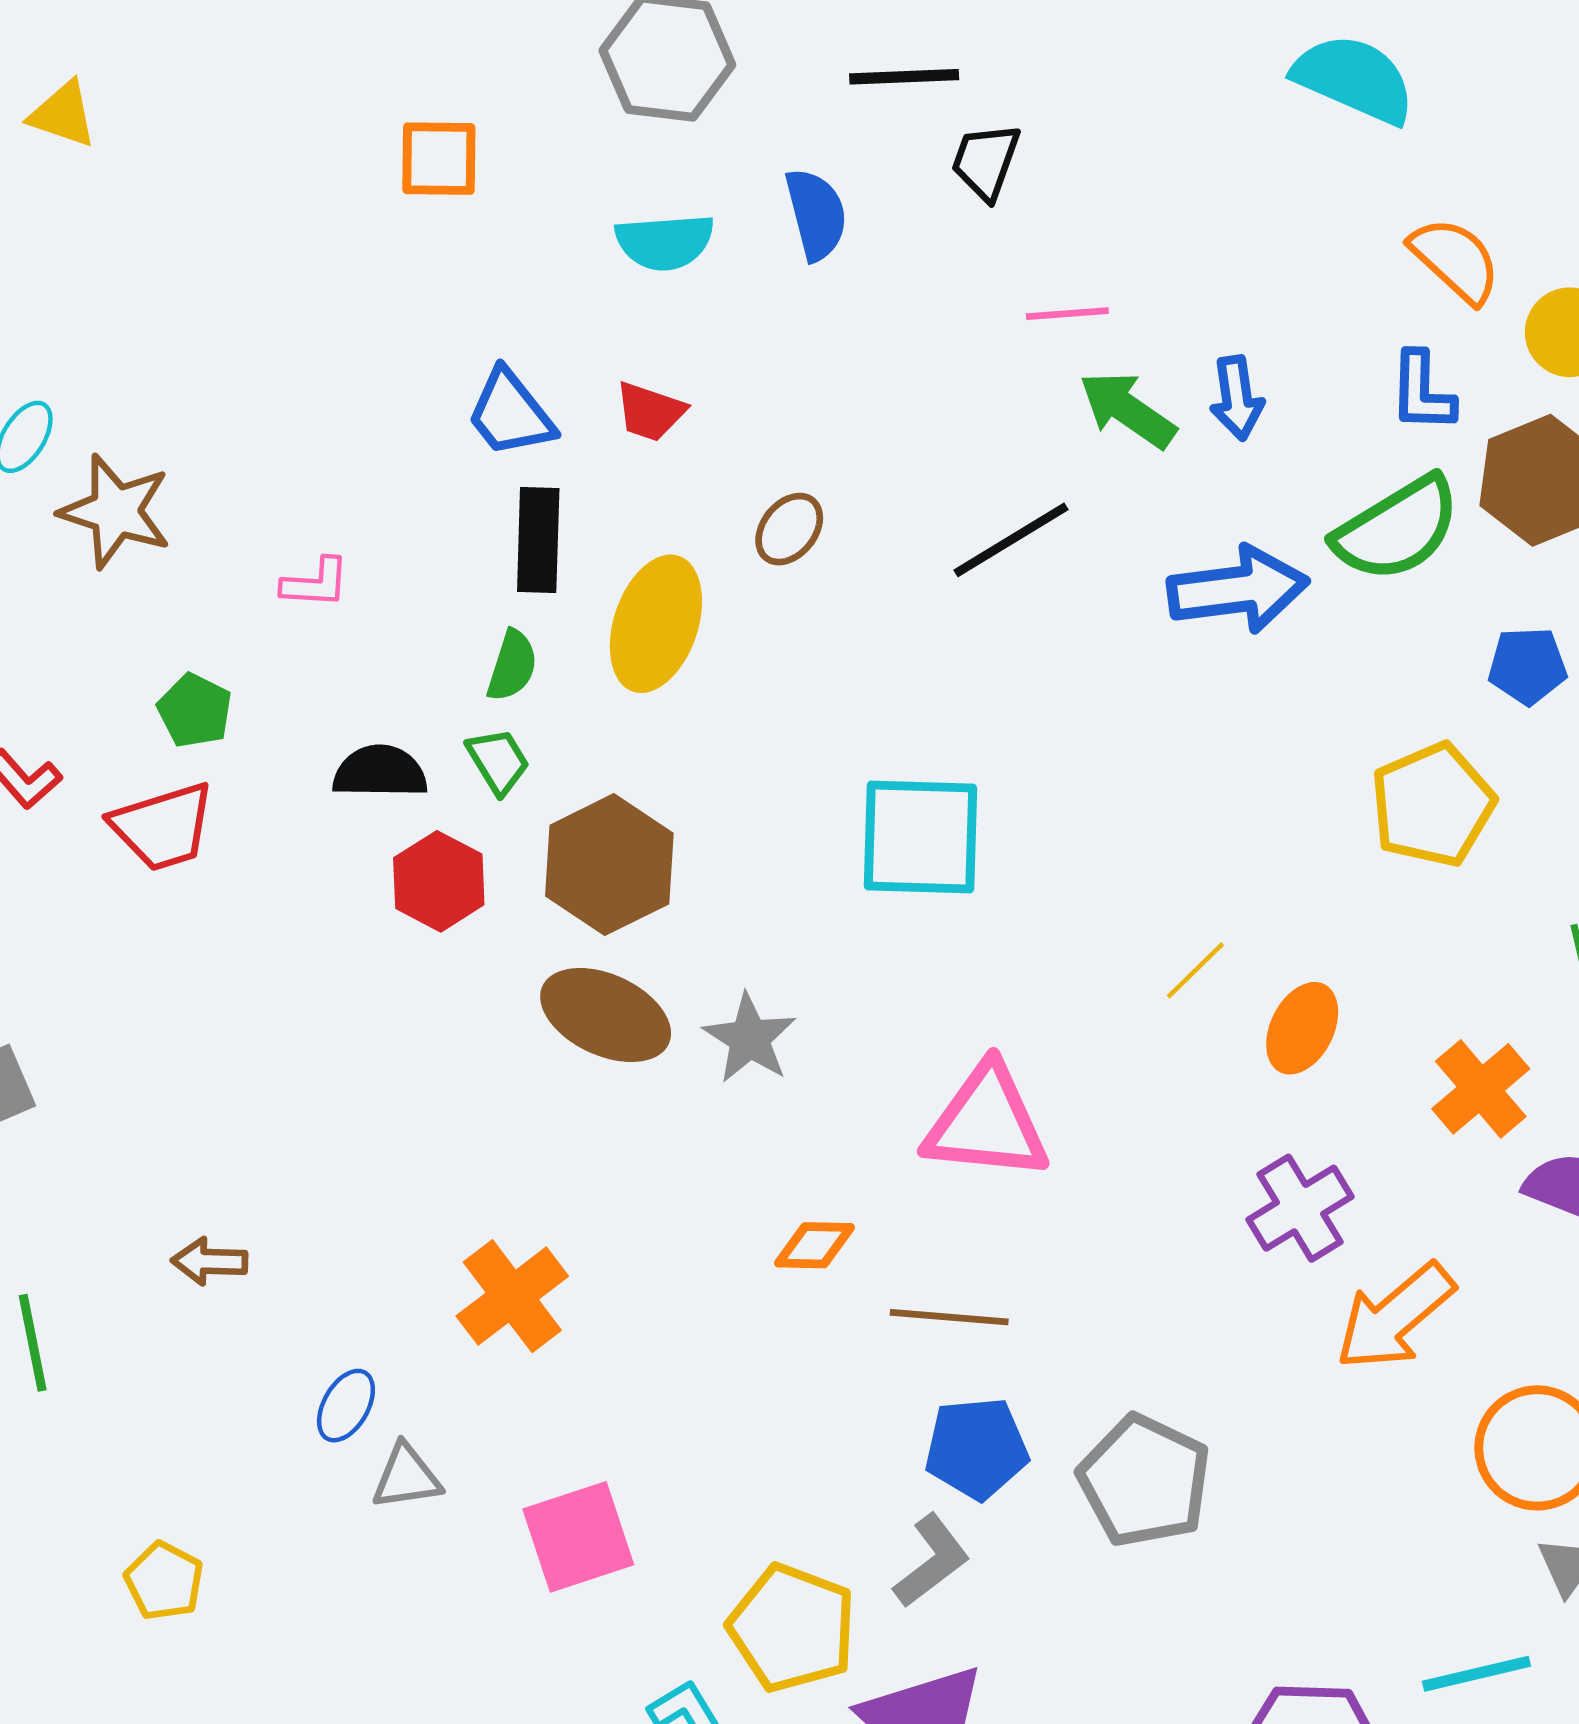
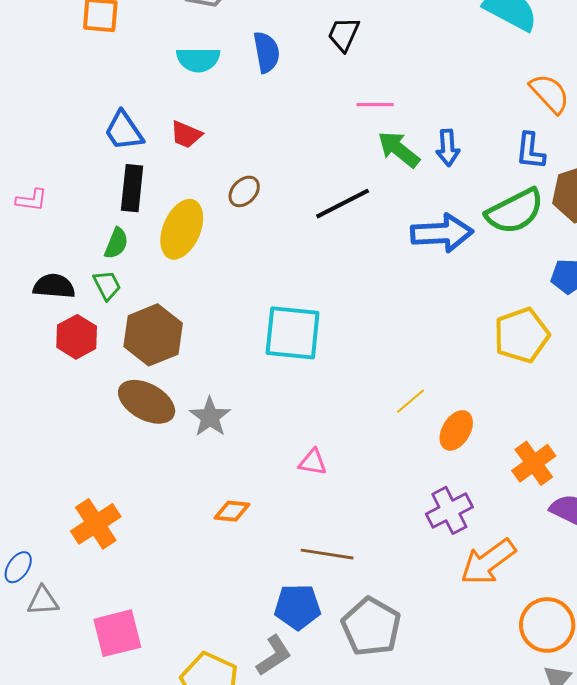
pink triangle: (987, 1123) -> (313, 462), size x0.5
brown line: (949, 1317) -> (327, 554), moved

